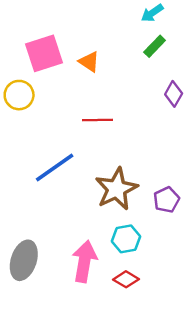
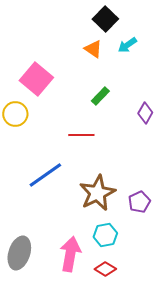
green rectangle: (155, 46) -> (100, 96), moved
pink square: (44, 53) -> (36, 79), turned -32
orange triangle: (89, 62) -> (93, 49), moved

